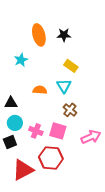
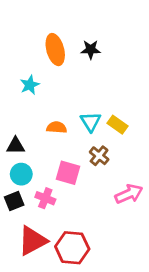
yellow rectangle: (71, 66) -> (118, 125), moved
pink cross: (36, 131) -> (45, 198), moved
pink square: (58, 131) -> (68, 173), moved
red hexagon: (51, 158) -> (72, 248), moved

